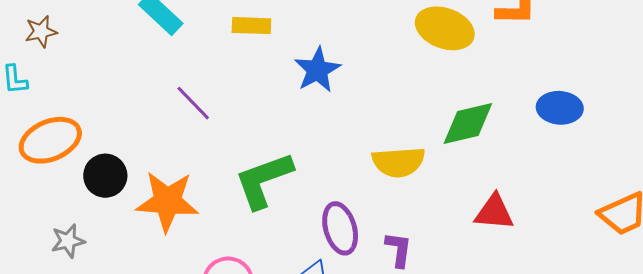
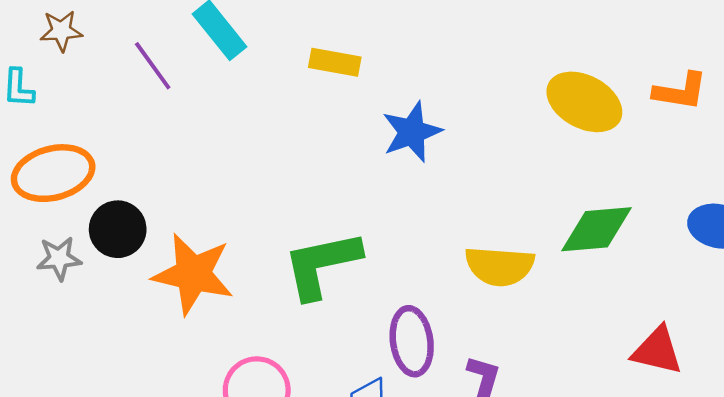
purple line: (193, 103) -> (153, 66), moved
red triangle: (494, 212) -> (657, 351), moved
gray star: (68, 241) -> (59, 258), moved

